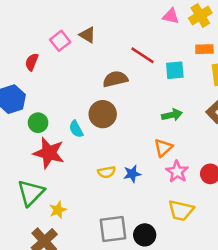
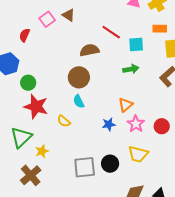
green arrow: (172, 115) -> (131, 69), moved
cyan semicircle: (76, 129) -> (79, 101), moved
yellow semicircle: (107, 172) -> (64, 121), moved, turned 48
blue star: (132, 174) -> (109, 124), moved
black circle: (145, 235) -> (110, 164), moved

